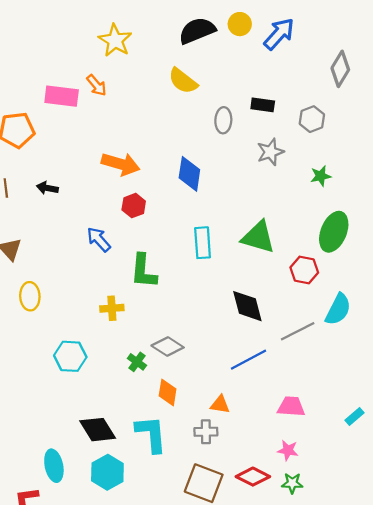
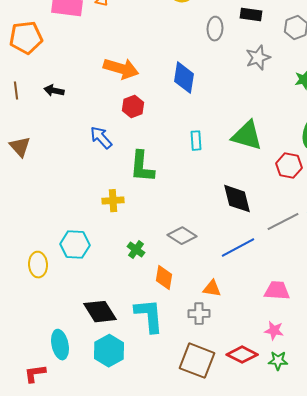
cyan rectangle: (203, 243) -> (196, 141), size x0.7
yellow ellipse: (30, 296) -> (38, 265), moved
gray diamond: (168, 347) -> (182, 236), moved

